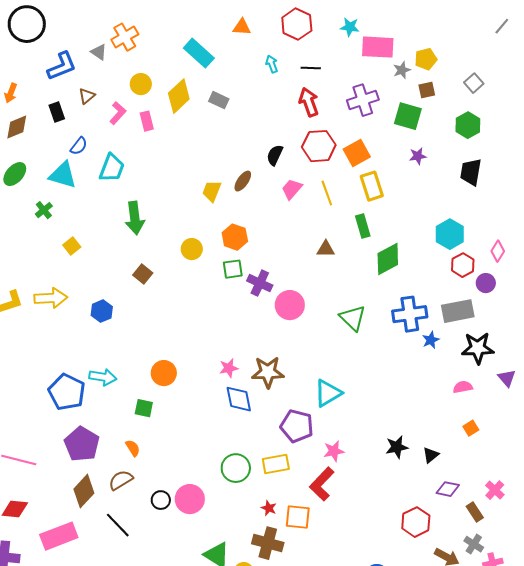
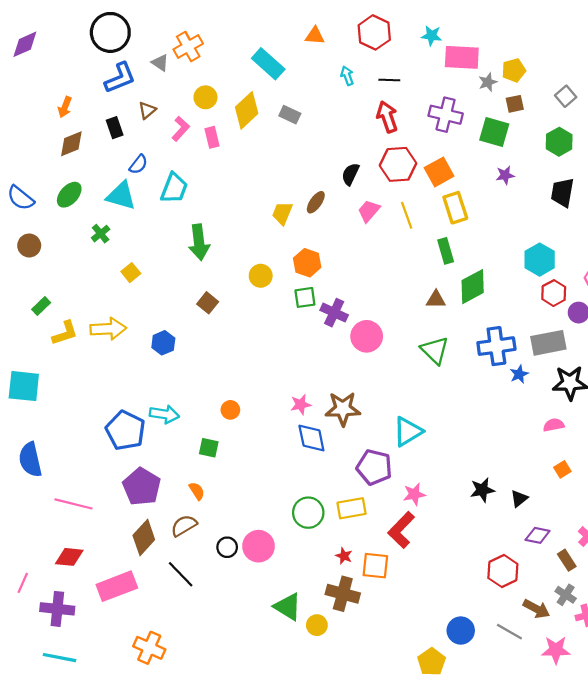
black circle: (27, 24) -> (110, 32), moved
purple cross: (363, 100) -> (446, 115), turned 32
brown triangle: (326, 249) -> (436, 300), moved
orange circle: (164, 373) -> (230, 410), size x0.7

